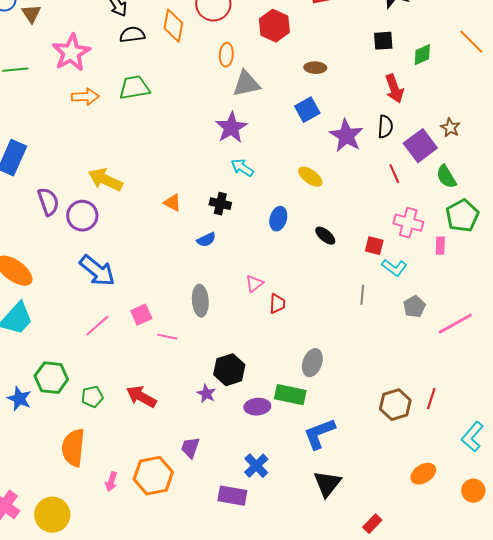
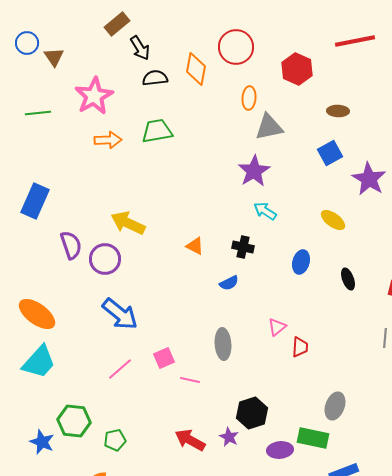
black ellipse: (325, 236) -> (348, 279), turned 30
red arrow: (141, 397) -> (190, 440), moved

